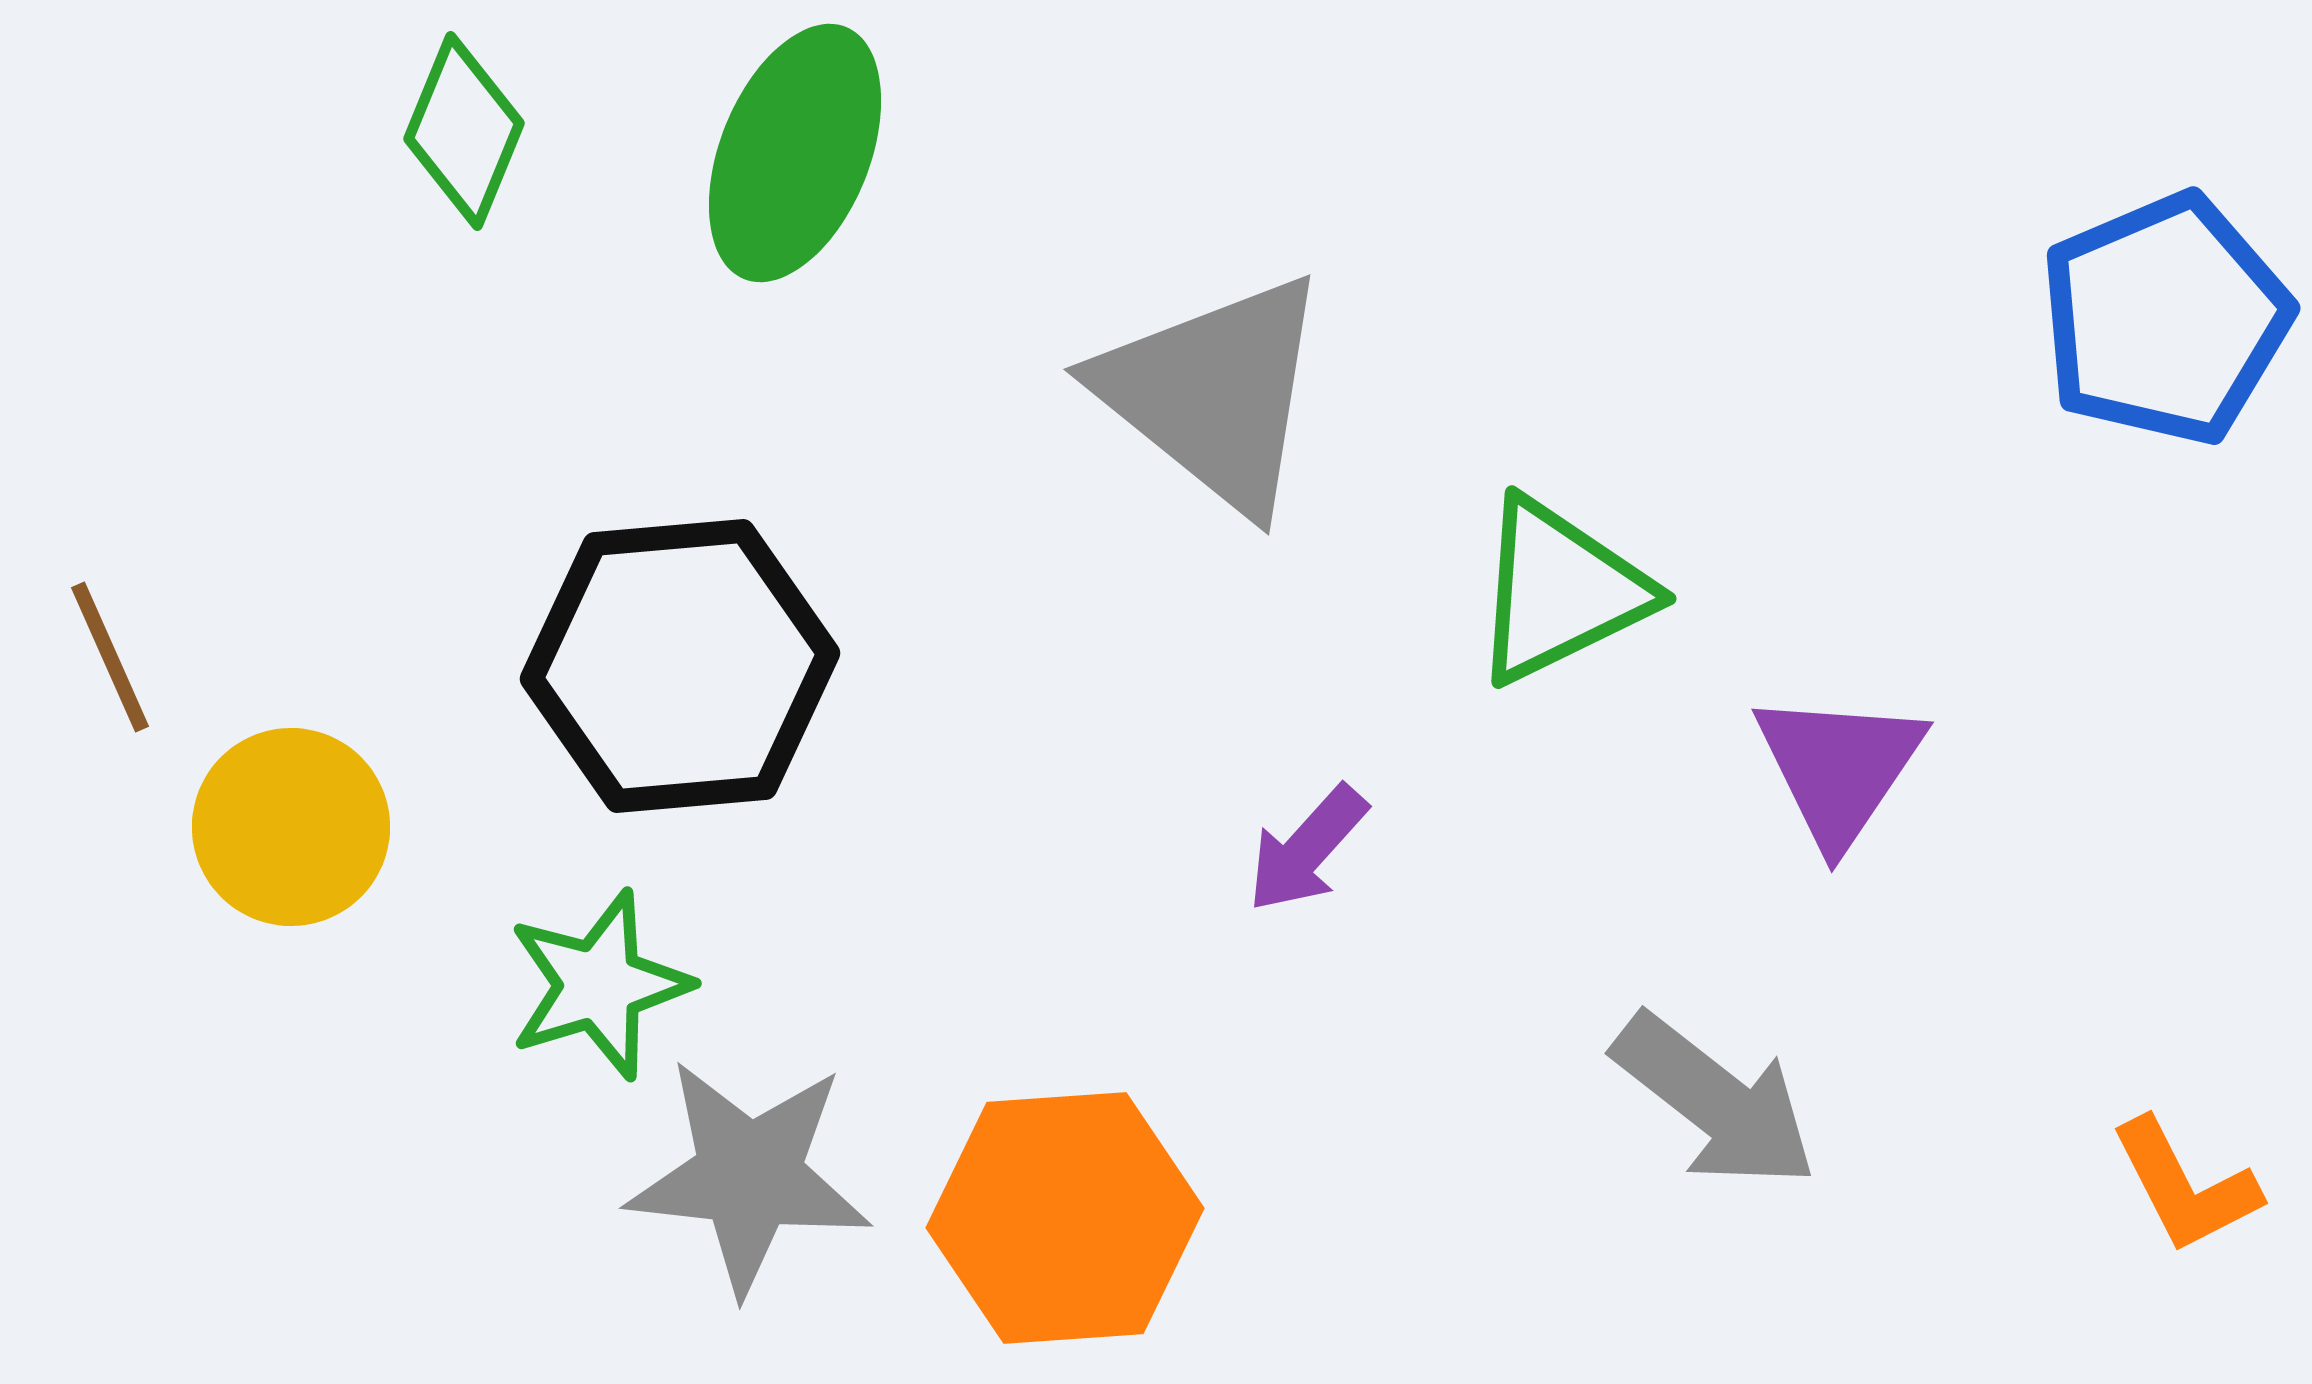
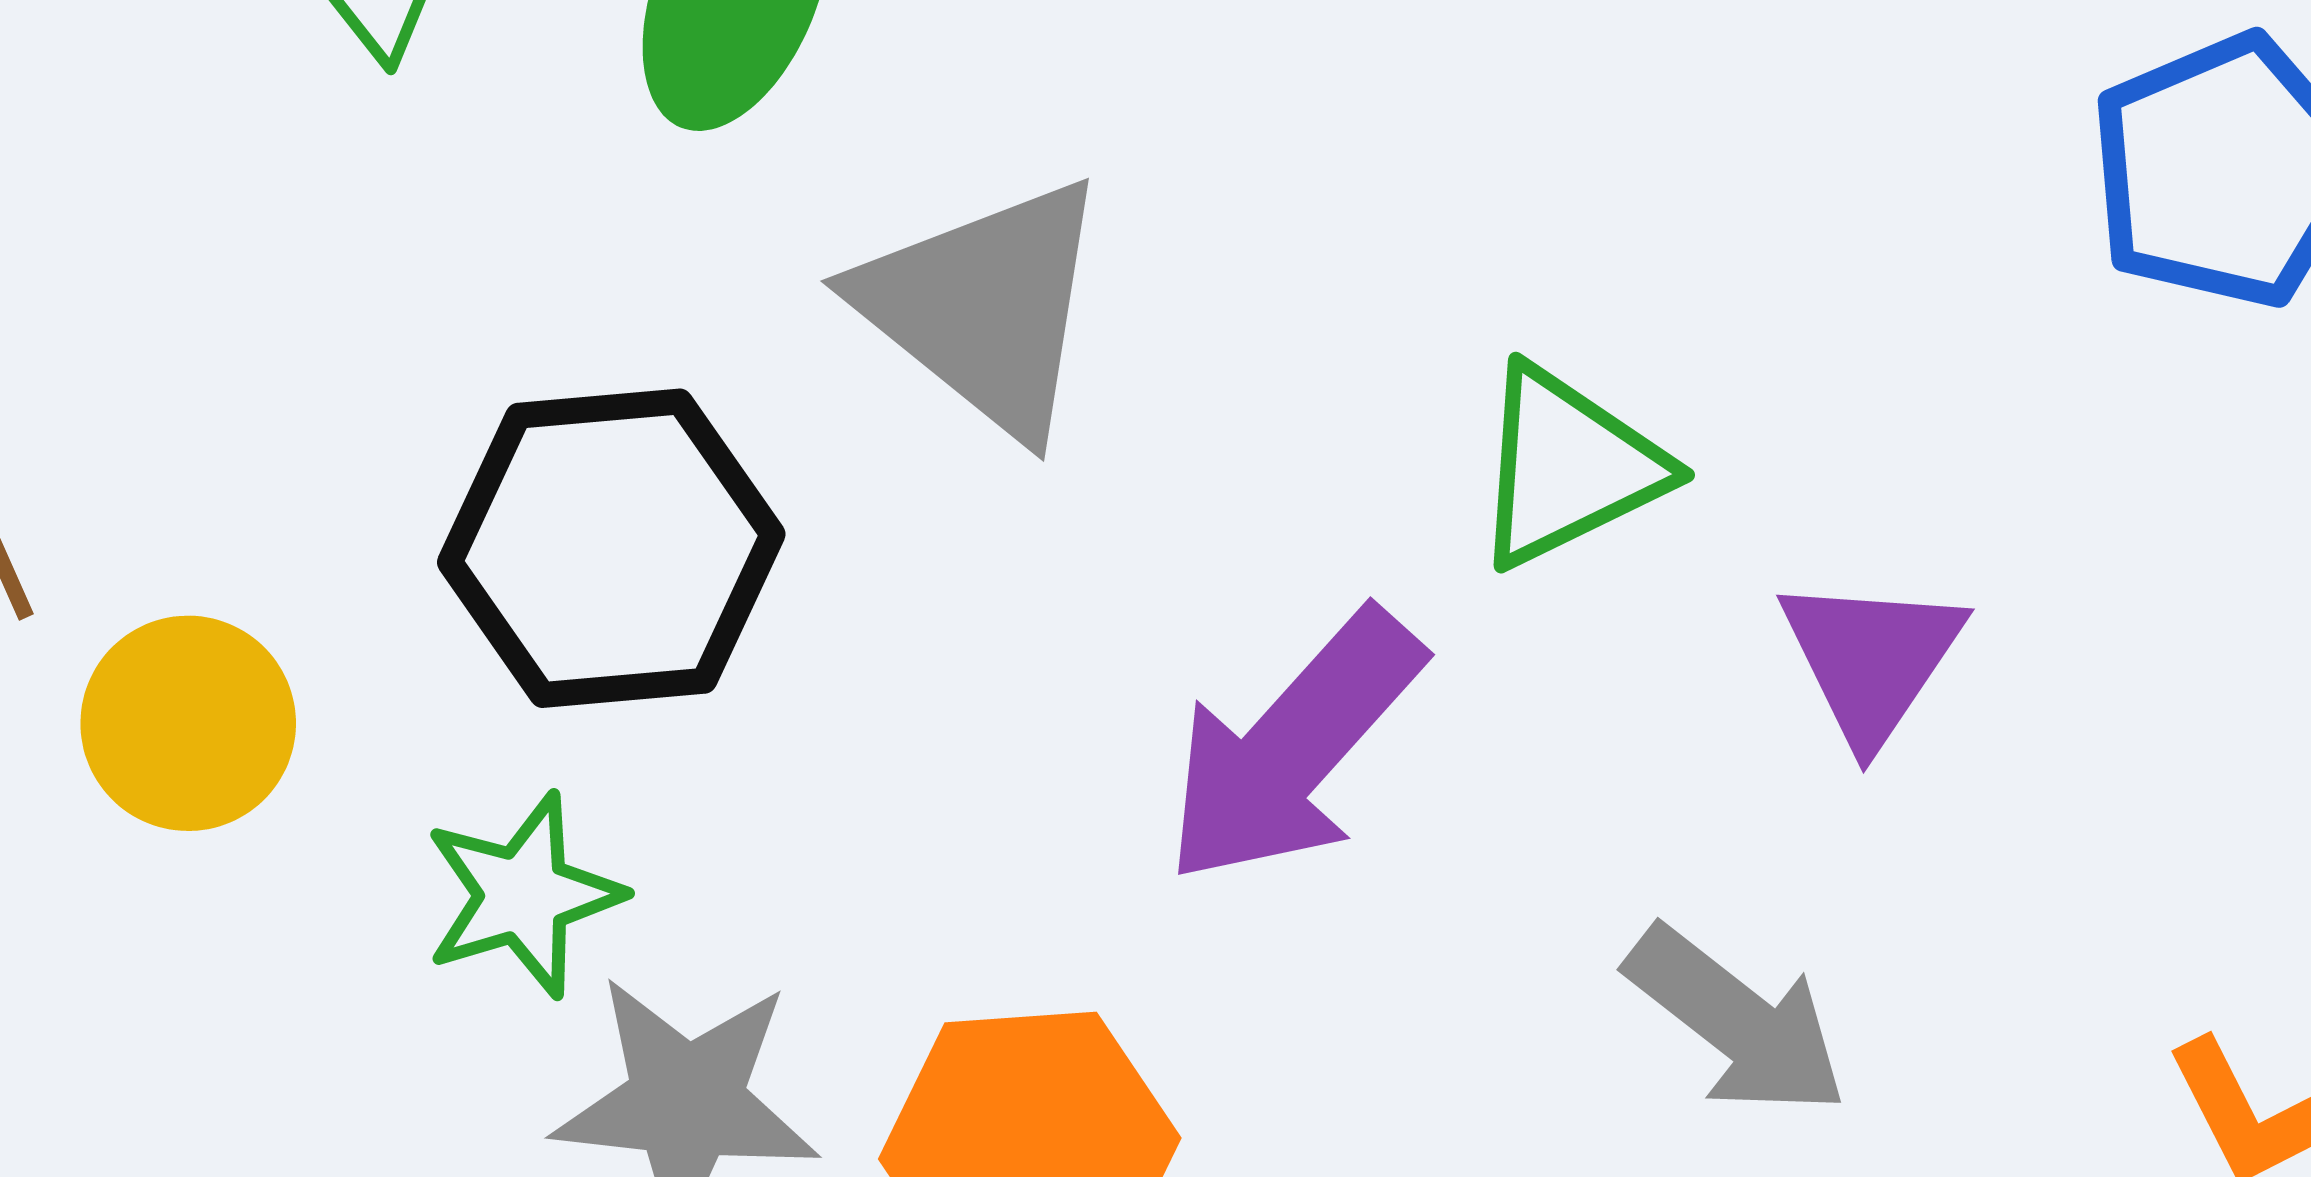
gray triangle: (1214, 393) -> (984, 307), moved
purple arrow: (1307, 849) -> (1293, 747), size x2.0

